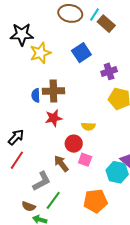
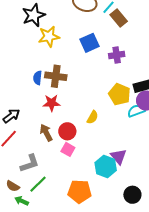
black star: (22, 34) -> (34, 15), turned -30
purple cross: (109, 71) -> (117, 55), moved
yellow semicircle: (88, 126) -> (93, 117), moved, turned -72
pink square: (85, 160) -> (68, 149), moved
brown arrow: (61, 164) -> (46, 133), moved

